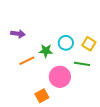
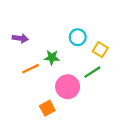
cyan circle: (66, 43) -> (78, 37), moved
green line: (82, 64) -> (92, 72), turned -42

